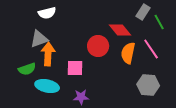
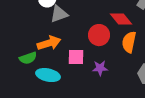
gray triangle: (39, 39) -> (59, 14), moved
orange arrow: (48, 54) -> (49, 43), turned 70
purple star: (81, 97) -> (100, 68), moved

